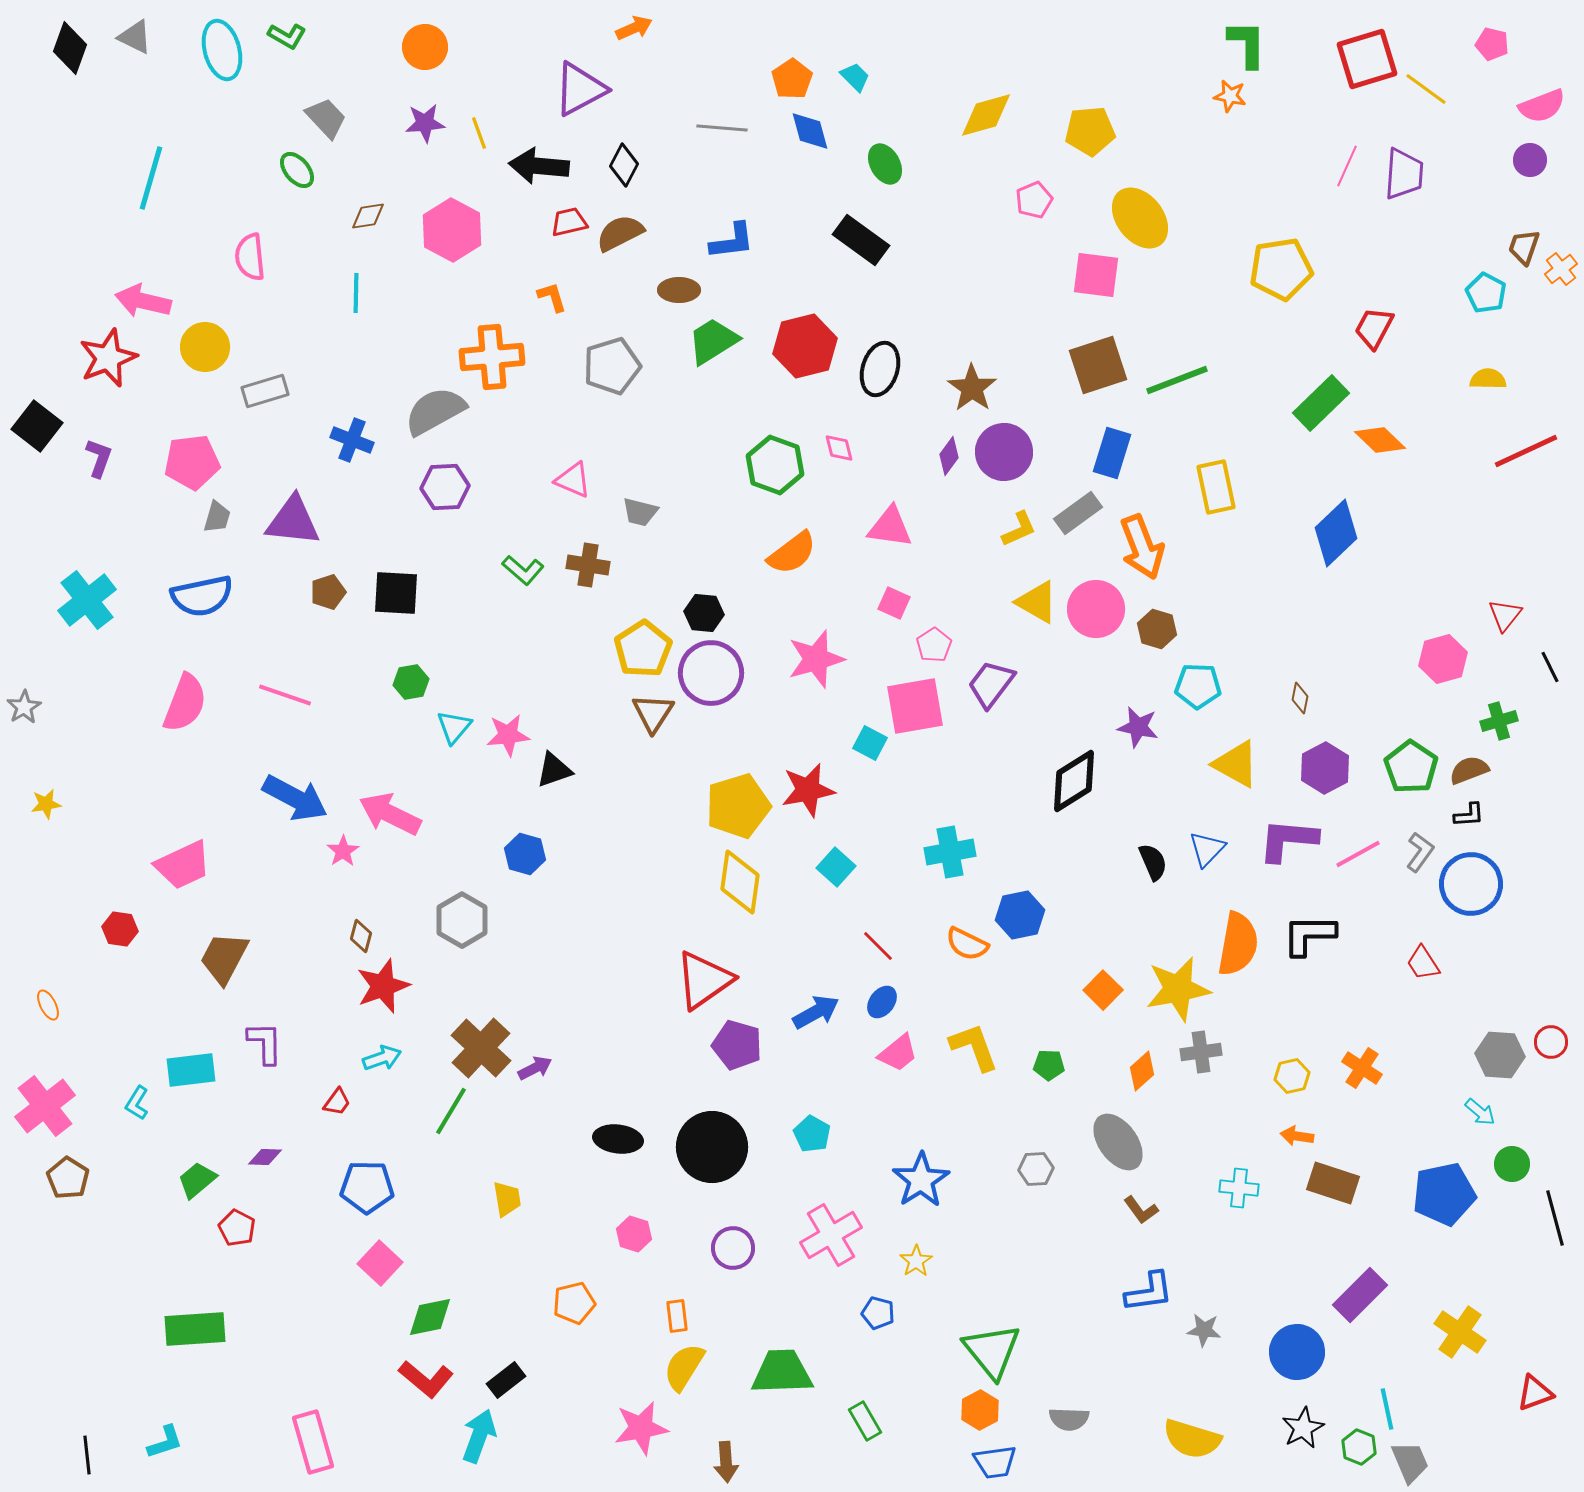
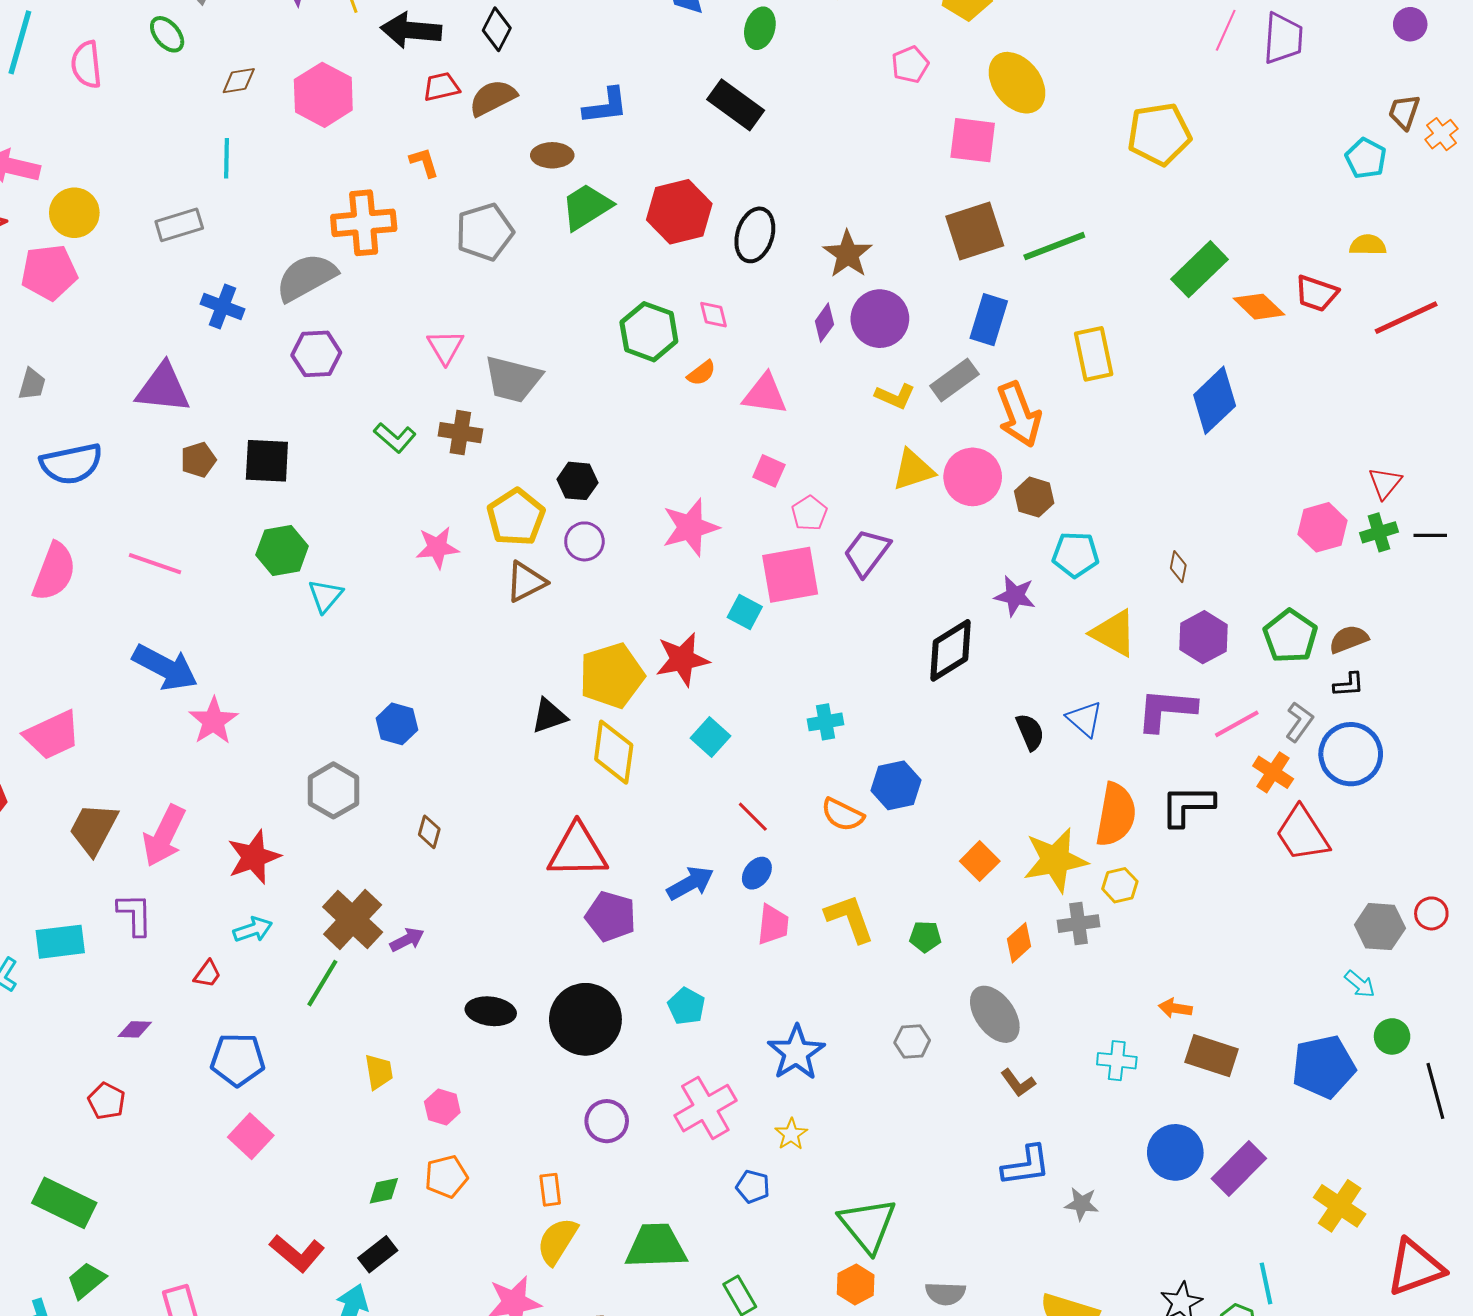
green ellipse: (885, 164) -> (760, 28), turned 45
pink semicircle: (250, 257) -> (86, 65), moved
red trapezoid: (1374, 328) -> (1316, 293), moved, turned -99
gray rectangle: (265, 391) -> (179, 225), moved
pink pentagon: (192, 462) -> (49, 272), moved
pink triangle: (573, 480) -> (445, 347), turned 36
gray trapezoid: (640, 512) -> (513, 379), size x1.6
gray trapezoid: (217, 517) -> (32, 384), moved
yellow L-shape: (1019, 529) -> (895, 396), turned 48
orange semicircle: (792, 553) -> (701, 373), moved, size x0.6
yellow triangle: (1037, 602) -> (913, 470), turned -48
black line: (1550, 667) -> (1430, 535), turned -64
purple circle: (711, 673) -> (584, 541), size x0.6
green hexagon: (411, 682) -> (282, 550), size x1.4
brown triangle: (653, 713) -> (526, 582), turned 30
green cross: (1499, 721) -> (1379, 532), moved
pink star: (508, 735) -> (437, 547), moved
black triangle: (554, 770) -> (549, 716), moved
pink arrow: (390, 814) -> (164, 836), moved, turned -90
blue triangle: (1207, 849) -> (1085, 719), turned -33
pink star: (343, 851) -> (213, 721), size x1.5
cyan cross: (950, 852) -> (825, 722), size x0.7
brown diamond: (361, 936) -> (429, 832), moved
red trapezoid: (1423, 963) -> (1302, 834), size x1.6
red triangle: (704, 980) -> (577, 851), turned 34
pink trapezoid: (898, 1053) -> (773, 925), turned -45
orange cross: (1362, 1068) -> (1273, 772), moved
yellow hexagon: (1292, 1076) -> (1120, 885), moved
green trapezoid: (197, 1180) -> (86, 1280), moved
pink hexagon: (634, 1234) -> (442, 1107), moved
green diamond: (430, 1317) -> (384, 1191), moved, size x0.7
green rectangle: (195, 1329) -> (64, 1203), turned 30
blue circle: (1297, 1352) -> (1175, 1152), moved
red triangle: (1535, 1393) -> (1415, 1267), size x1.6

